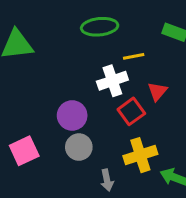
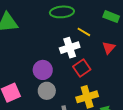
yellow line: (134, 56) -> (84, 32), turned 40
red triangle: (157, 91) -> (109, 48), moved

